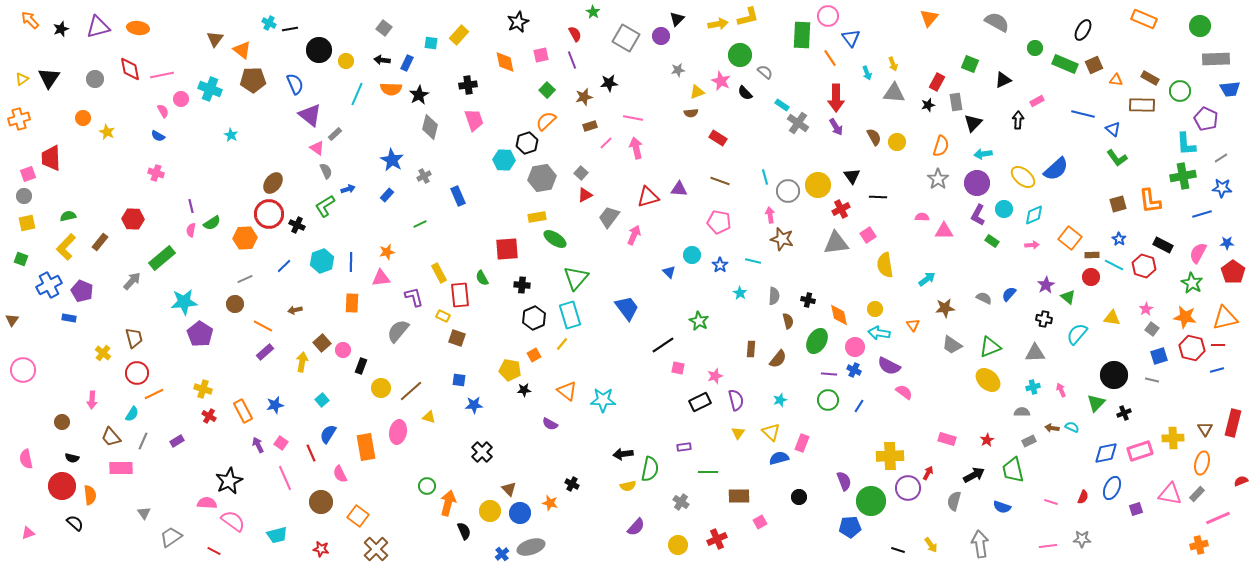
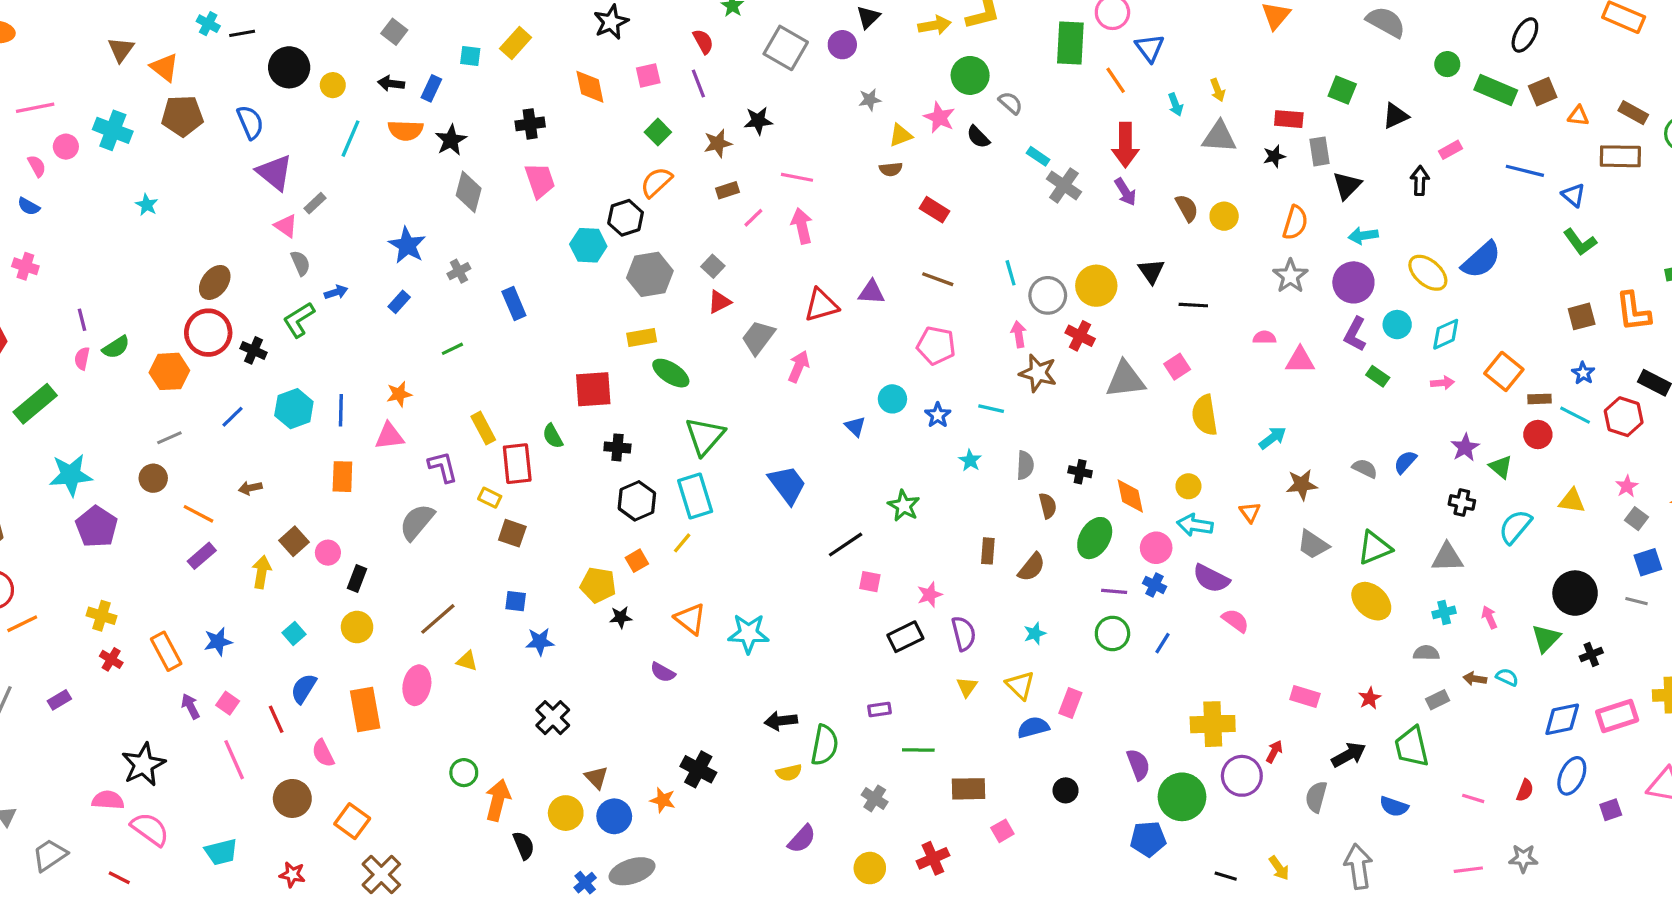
red rectangle: (937, 82) -> (1289, 119), turned 66
red cross: (841, 209) -> (1080, 336), moved, turned -36
yellow circle: (381, 388) -> (357, 627), moved
black cross: (572, 484) -> (698, 769), size x1.5

